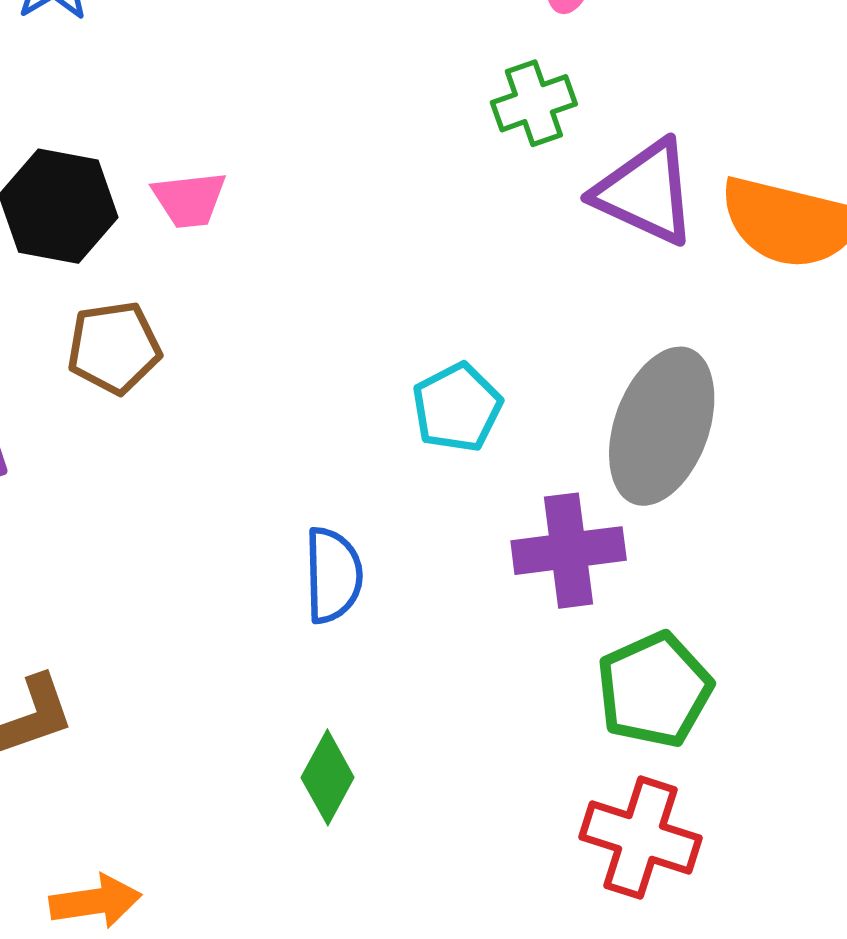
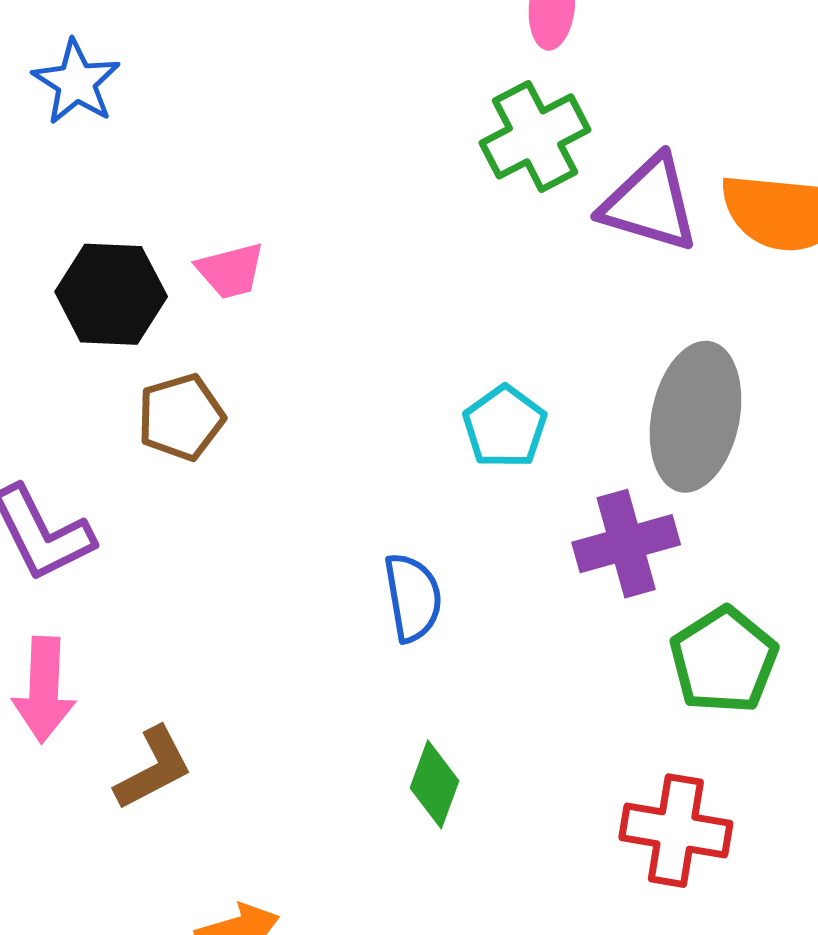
green cross: (534, 103) -> (535, 136), size x1.4
red cross: (640, 838) -> (676, 831), moved

